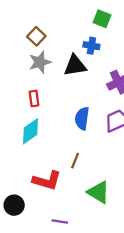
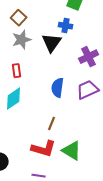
black triangle: (75, 66) -> (52, 43), turned -45
red L-shape: (47, 181) -> (44, 149), moved

